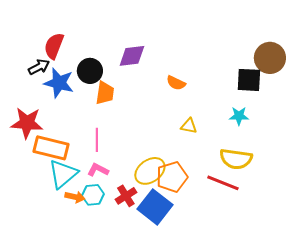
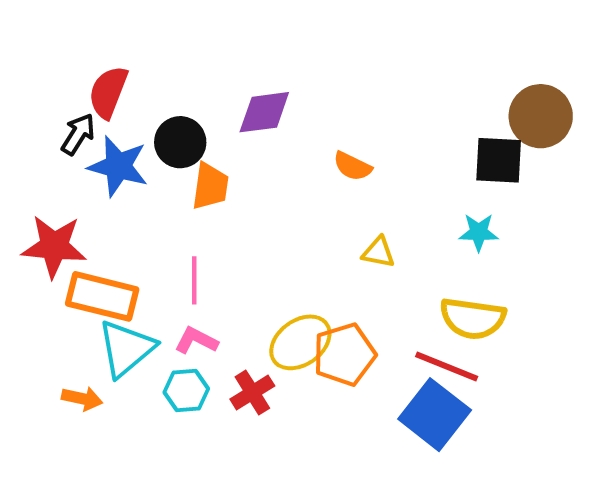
black arrow: (39, 67) -> (78, 134), turned -30
orange arrow: (75, 197) -> (82, 399), moved
blue square: (155, 207) -> (435, 415), moved

